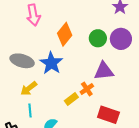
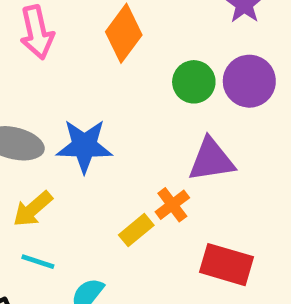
orange diamond: (65, 34) -> (124, 33), moved
blue star: (51, 63) -> (84, 146), turned -30
cyan line: (30, 110) -> (38, 262), turned -64

